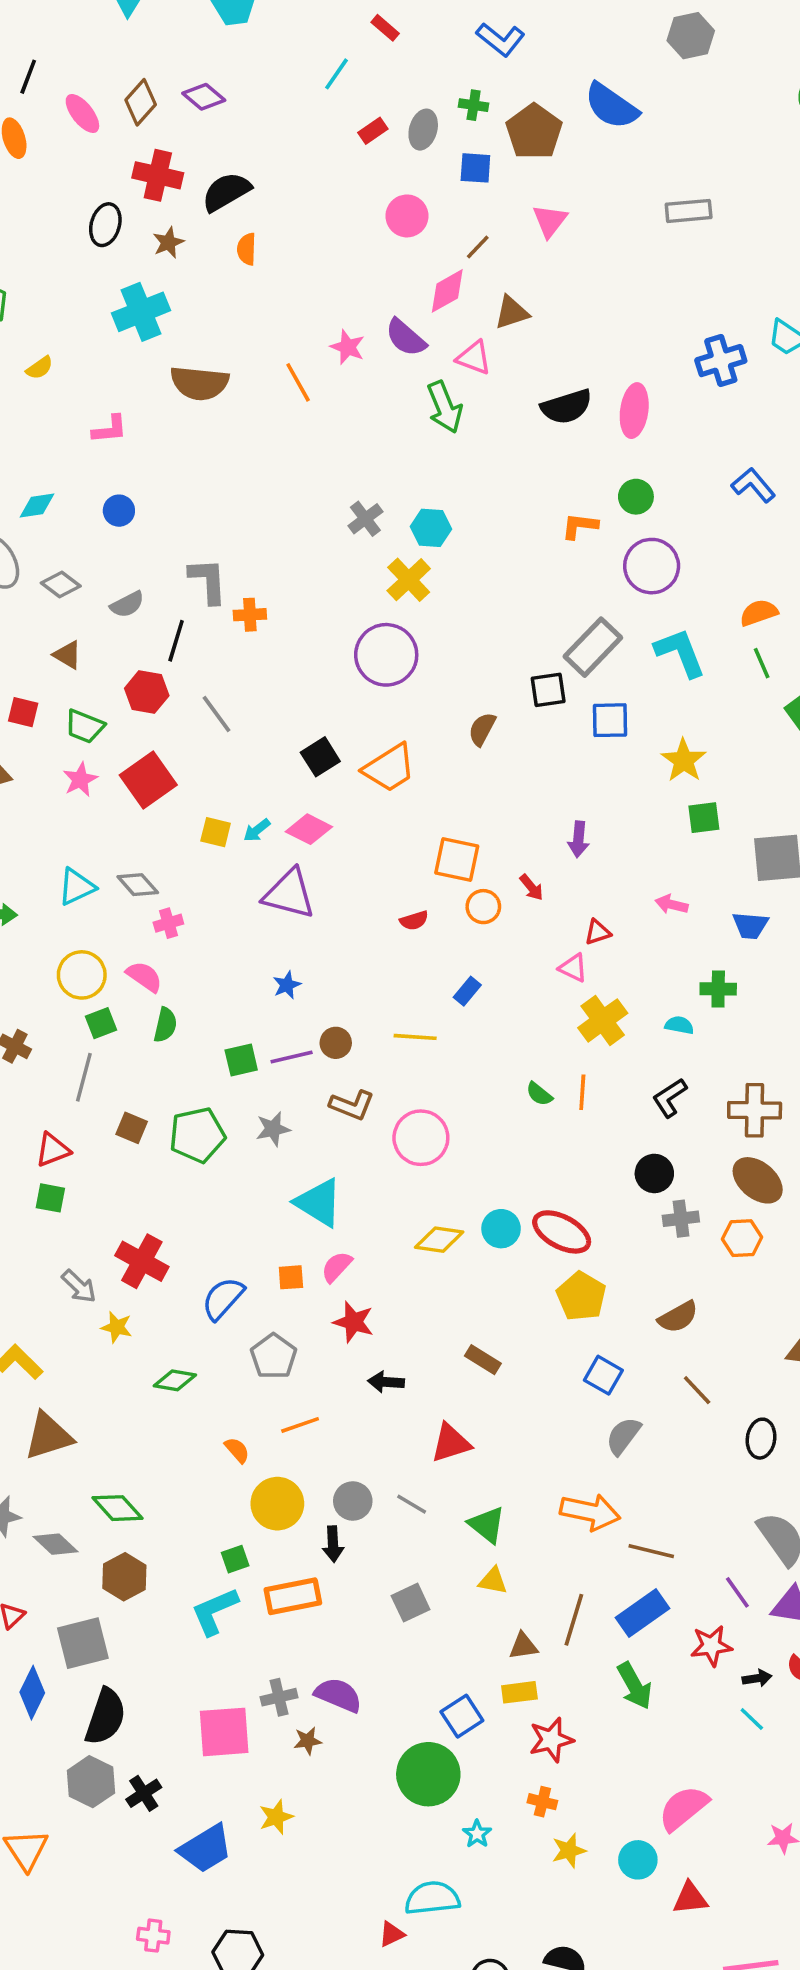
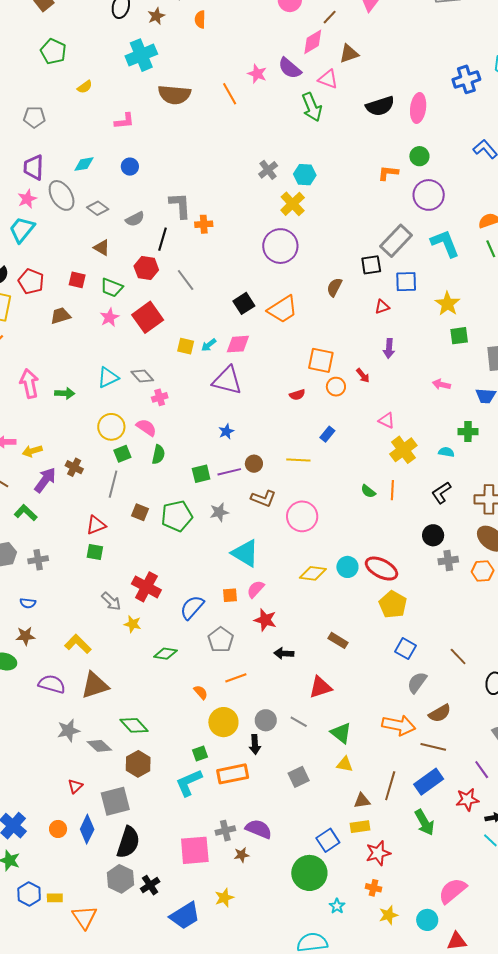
pink diamond: (309, 829) -> (238, 344), turned -30
red triangle: (598, 932) -> (382, 307), moved
brown semicircle: (678, 1317) -> (440, 713), moved

